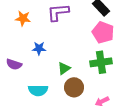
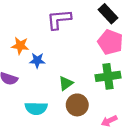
orange star: (23, 18) -> (20, 46), moved

